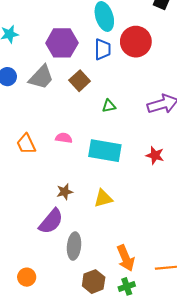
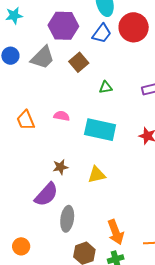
blue trapezoid: (103, 49) -> (102, 33), turned 35

